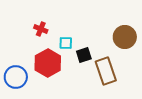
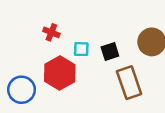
black square: (84, 55) -> (110, 51), moved

